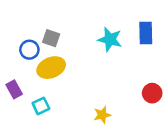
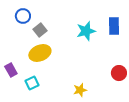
gray square: (51, 38) -> (40, 30), turned 32
cyan star: (110, 39) -> (86, 31), turned -30
blue circle: (29, 50) -> (23, 16), moved

